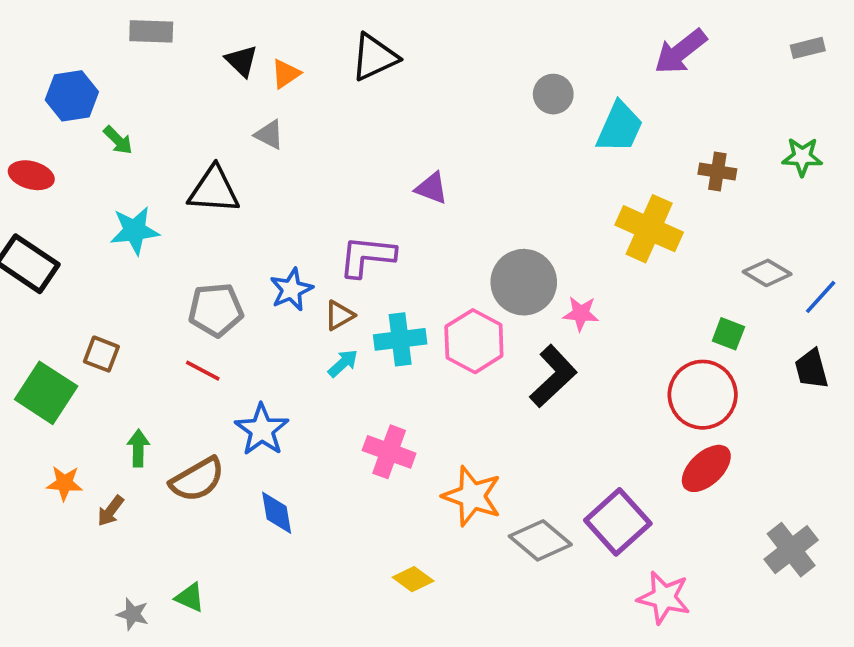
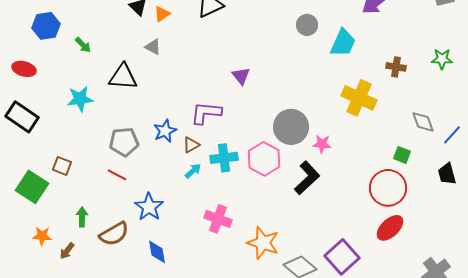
green arrow: (118, 140) -> (83, 45), moved
purple triangle: (432, 188) -> (241, 76), turned 30
gray diamond: (767, 273) -> (423, 122), turned 40

